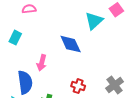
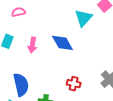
pink arrow: (42, 63) -> (32, 45), moved

